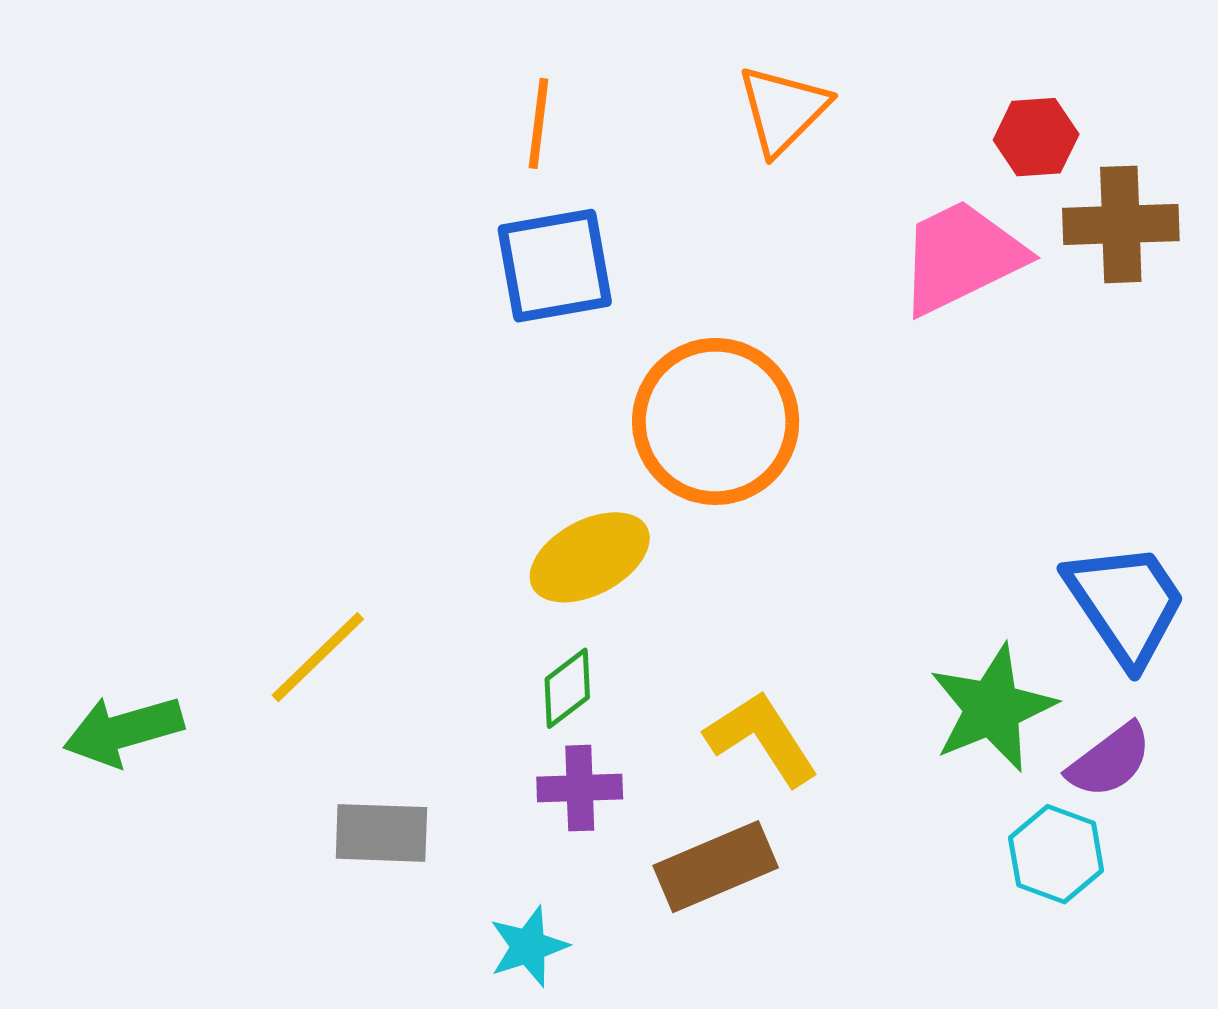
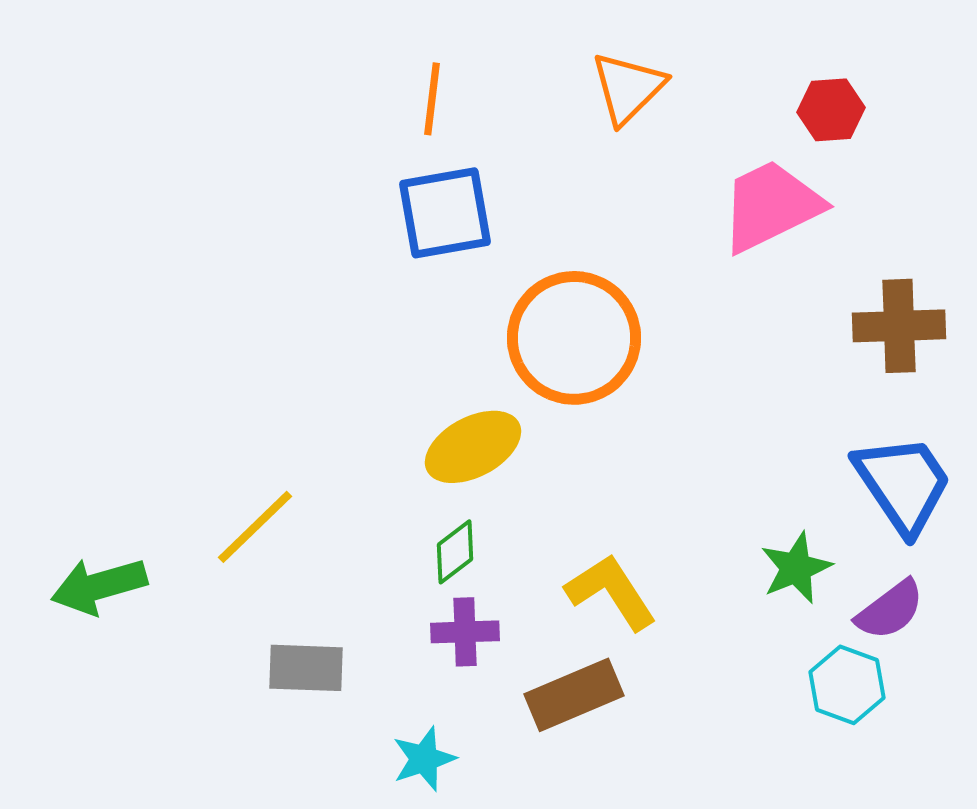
brown cross: (1121, 224) -> (899, 326), moved
green star: (992, 708) -> (796, 568), size x0.7

